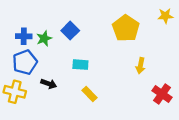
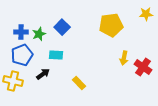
yellow pentagon: (126, 28) -> (111, 25), turned 30
cyan rectangle: (80, 65) -> (56, 55), moved
black arrow: (49, 84) -> (43, 74), turned -56
red cross: (162, 94) -> (143, 67), moved

